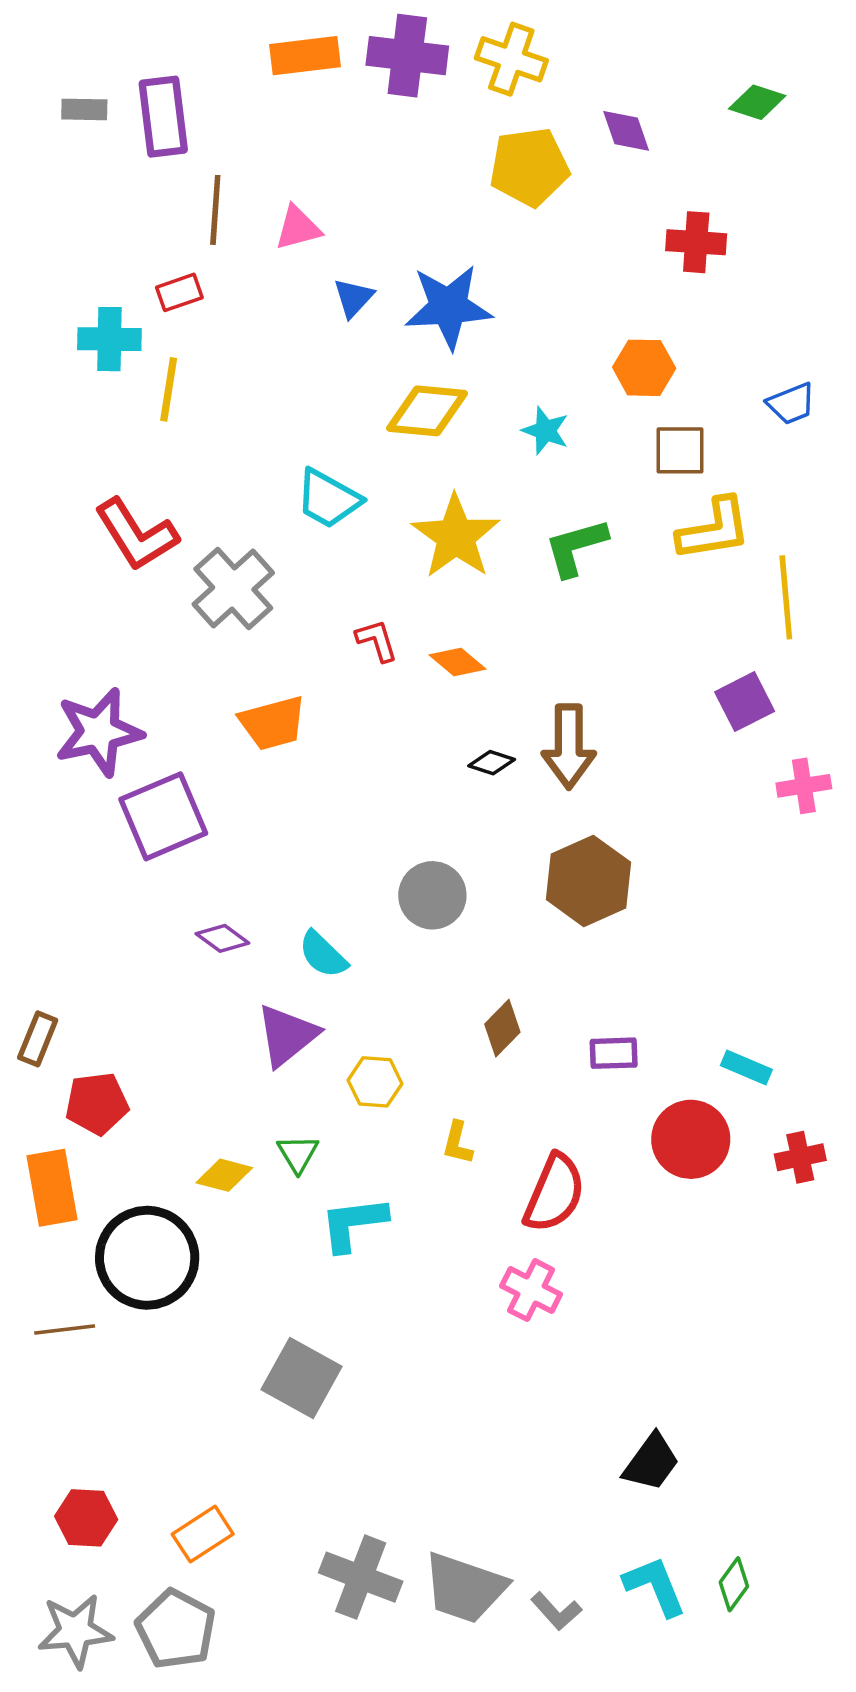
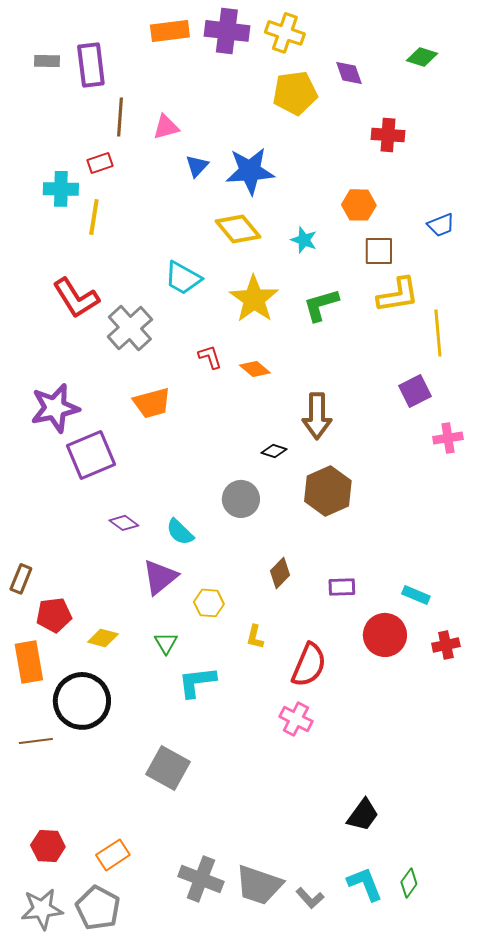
yellow diamond: (427, 411) -> (238, 229), turned 45
black diamond: (492, 763) -> (274, 451), moved
yellow diamond: (224, 1175) -> (103, 638), moved

